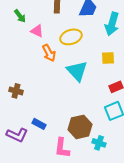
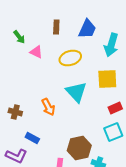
orange arrow: (49, 53) -> (48, 107), moved
yellow square: (108, 58) -> (107, 79), size x1.5
blue rectangle: (39, 124) -> (32, 138), moved

